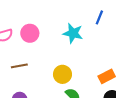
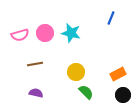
cyan star: (73, 33) -> (71, 33), moved

